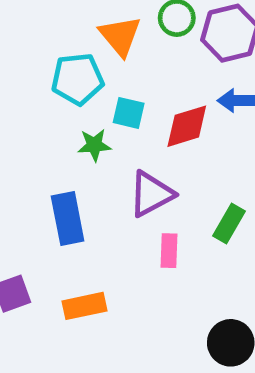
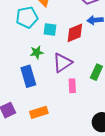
green star: (94, 145) -> (37, 52), moved

